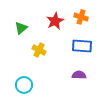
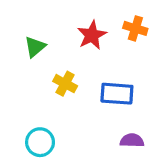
blue rectangle: (82, 46) -> (117, 94), moved
purple semicircle: (79, 75) -> (132, 140), moved

